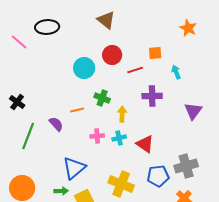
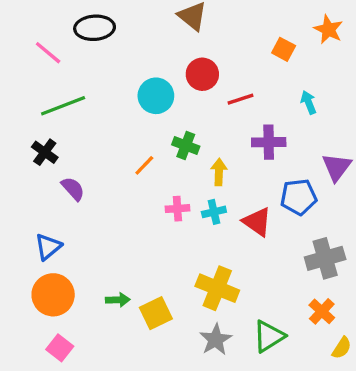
orange square: (155, 53) -> (284, 49), moved, turned 32
orange line: (77, 110) -> (144, 165), turned -32
purple semicircle: (56, 124) -> (73, 189), moved
green line: (28, 136) -> (63, 106), moved, turned 48
blue triangle: (74, 168) -> (48, 247), moved, size x0.7
blue pentagon: (158, 176) -> (299, 197), moved

